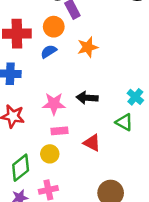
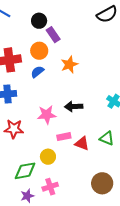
green triangle: (124, 122) -> (107, 138), moved
pink rectangle: (59, 131) -> (64, 137), moved
green diamond: (21, 168) -> (25, 171), turned 35

